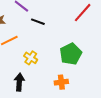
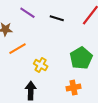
black line: (38, 22) -> (57, 18), moved

